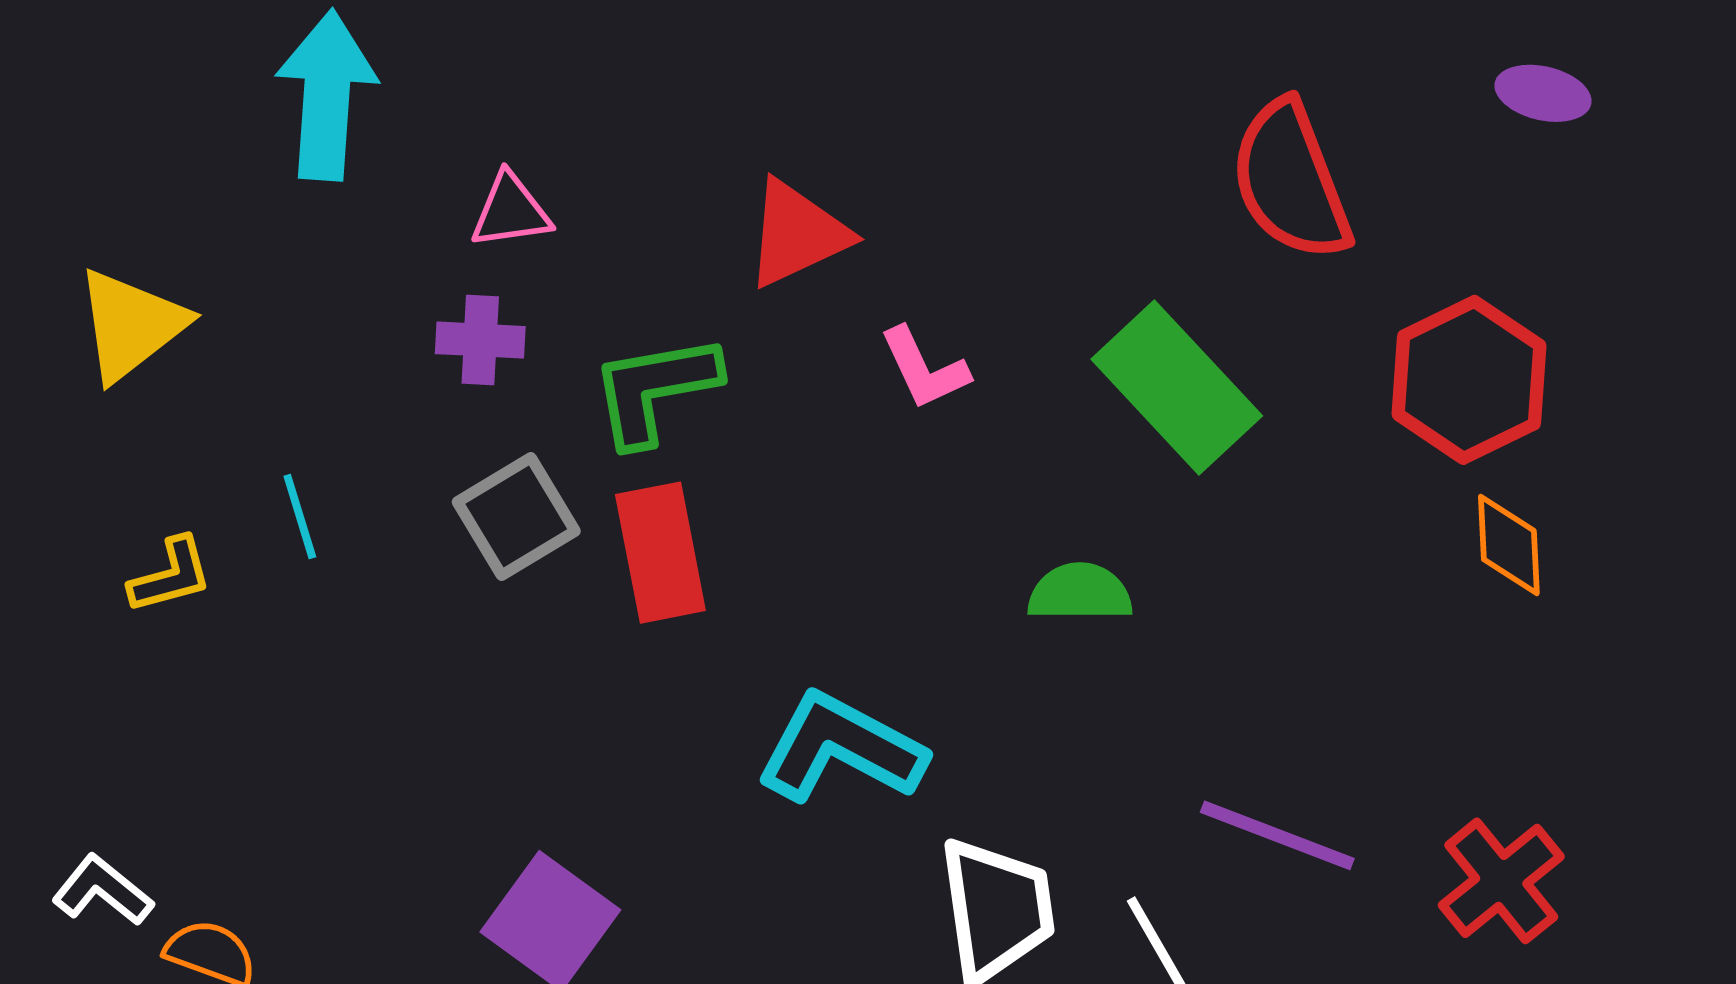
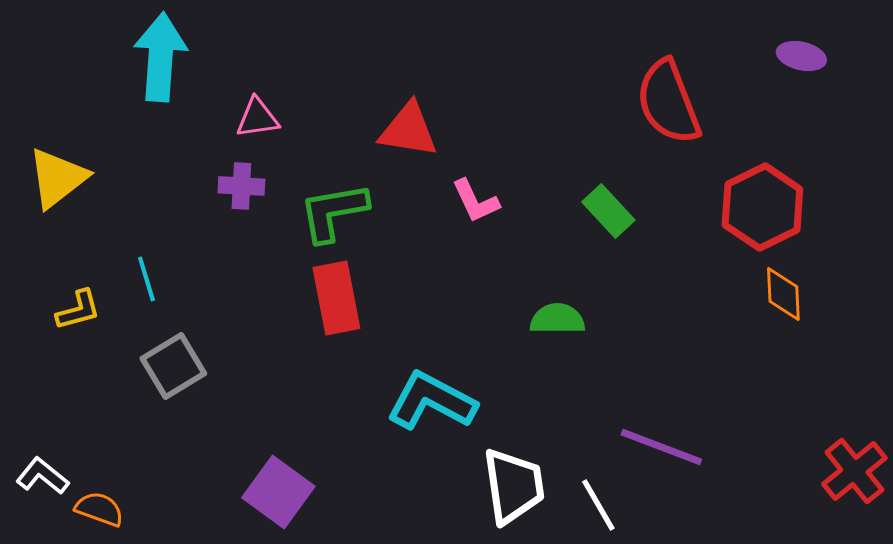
red triangle: (797, 234) -> (408, 130), turned 34
green rectangle: (1177, 387) -> (608, 211), size x0.6
gray square: (516, 517) -> (173, 366), moved
red cross: (1501, 881) -> (854, 471), moved

